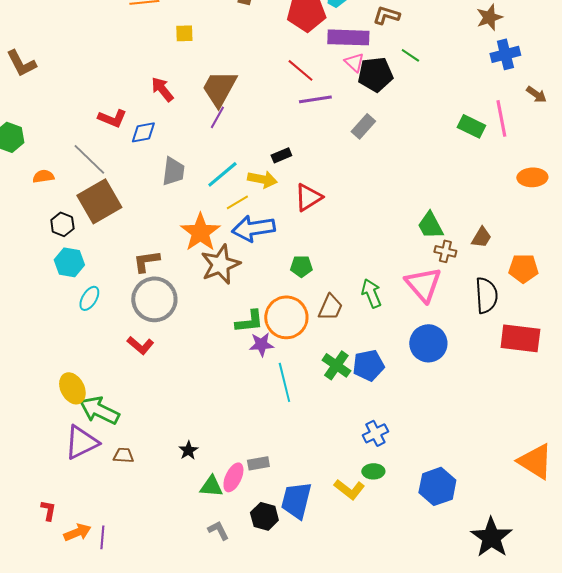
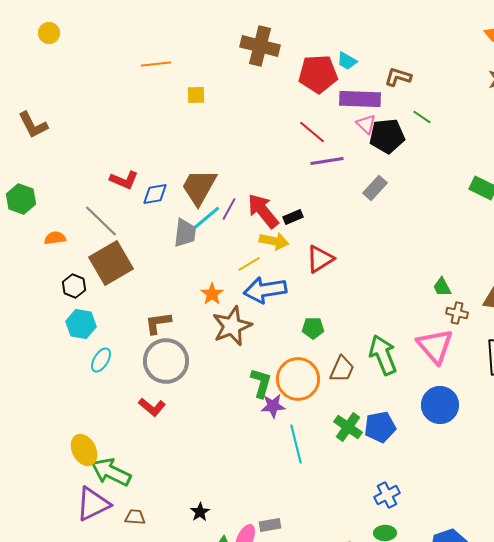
brown trapezoid: (219, 88) -> (199, 187), moved
red arrow: (162, 89) -> (263, 211), moved, size x1.4
purple line: (217, 117) -> (229, 209), moved
cyan line: (222, 174) -> (205, 219), moved
green trapezoid: (430, 225) -> (442, 287), size x0.7
orange star: (200, 232) -> (212, 294), size x0.6
green arrow: (371, 293) -> (383, 355), size x1.4
green L-shape: (249, 321) -> (261, 383), turned -68

